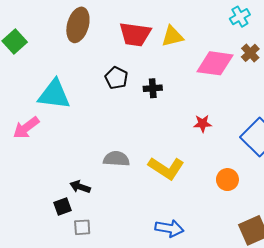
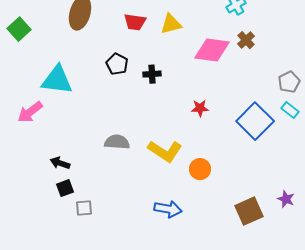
red trapezoid: (135, 34) -> (135, 22), size x0.7
orange circle: (227, 180) -> (200, 169), moved
black arrow: (80, 187) -> (60, 163), moved

